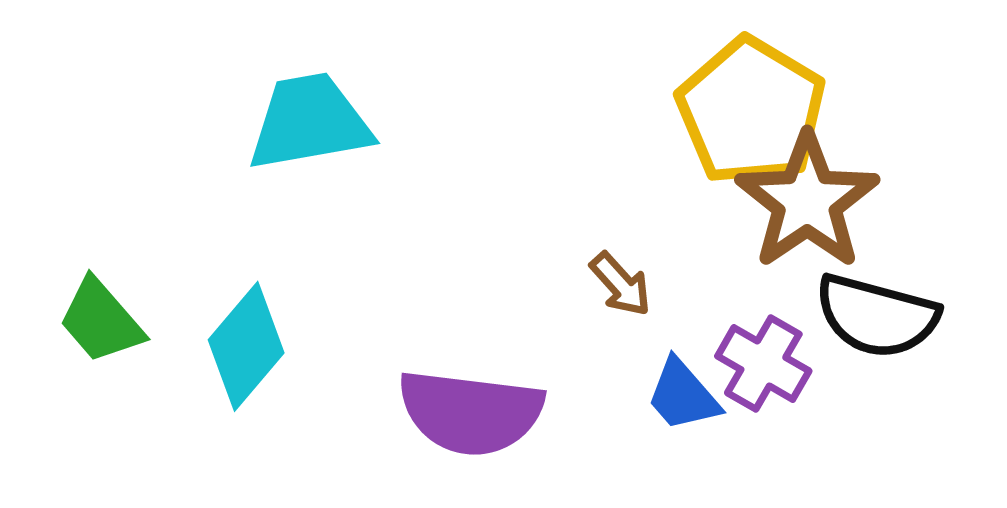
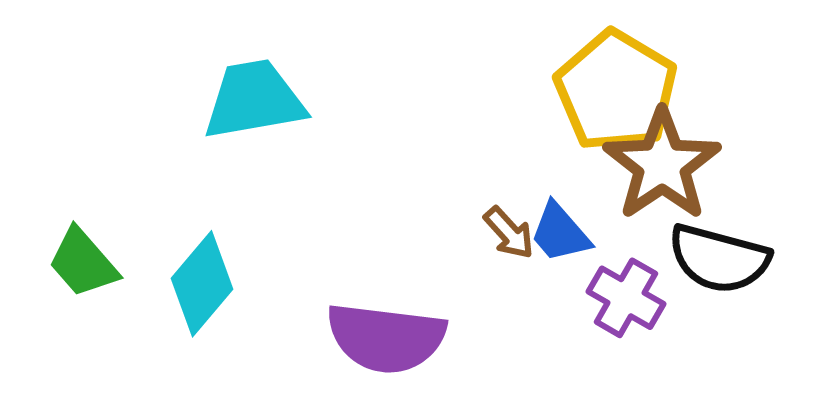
blue trapezoid: (683, 395) -> (560, 233), moved

